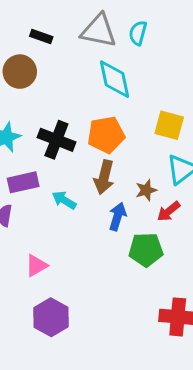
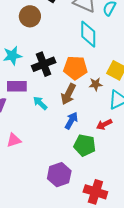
black cross: (56, 140) -> (44, 64), turned 35
brown star: (146, 190) -> (96, 84), moved
purple hexagon: (51, 317) -> (59, 175), moved

